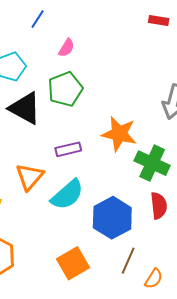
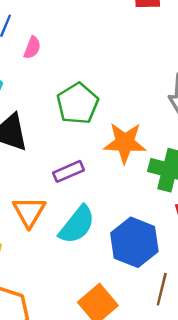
pink semicircle: (67, 48) -> (32, 48), moved
green pentagon: (65, 89) -> (78, 104), moved

